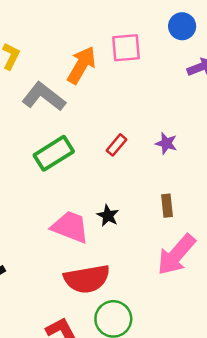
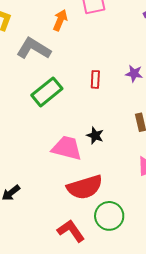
orange arrow: (81, 65) -> (60, 20), size x0.7
red rectangle: (117, 145) -> (95, 79), turned -30

